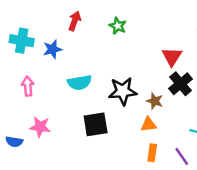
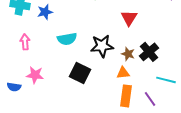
red triangle: (172, 57) -> (129, 18), moved
black cross: (181, 84) -> (149, 52), moved
black square: (96, 124) -> (80, 73), turned 35
orange rectangle: (152, 153) -> (126, 96), size x1.5

